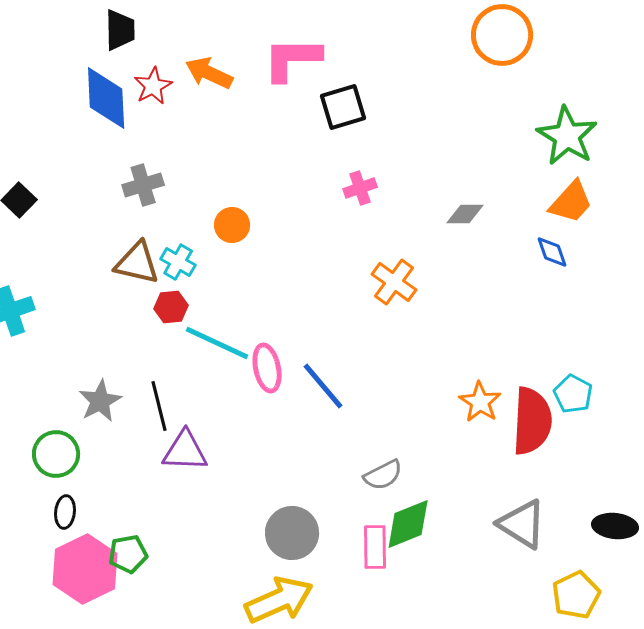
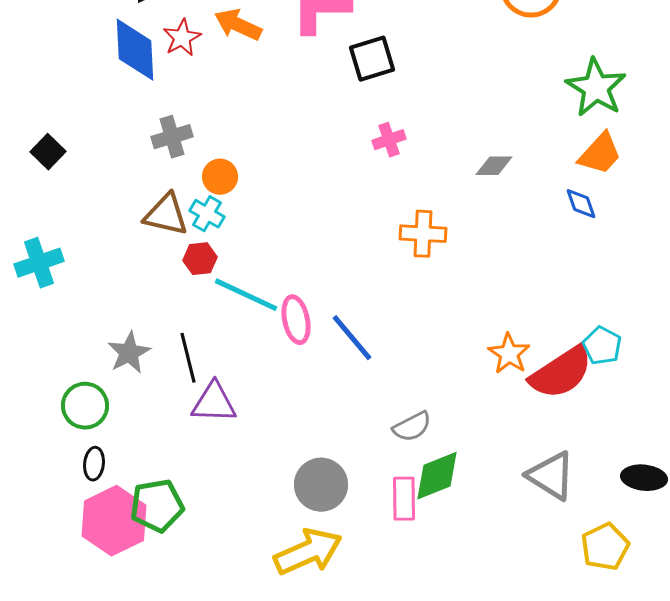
orange circle: (232, 225) -> (220, 177), moved
orange cross: (394, 282) -> (423, 234), turned -33
red semicircle: (532, 421) -> (561, 373), turned 54
green pentagon: (128, 554) -> (157, 506), size x1.4

